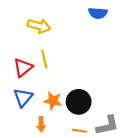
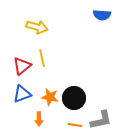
blue semicircle: (98, 13) -> (102, 15), moved
blue triangle: (23, 98) -> (22, 94), turned 30

